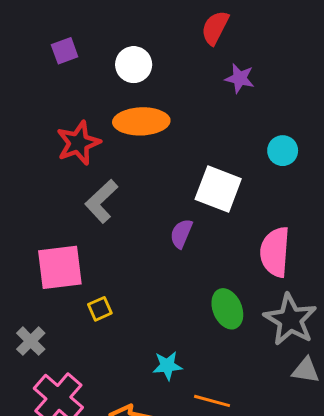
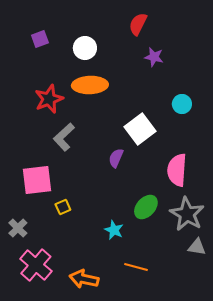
white square: (218, 189) -> (140, 129), turned 32
green ellipse: (227, 309) -> (146, 207), turned 65
cyan star: (167, 366) -> (114, 230), moved, turned 30

